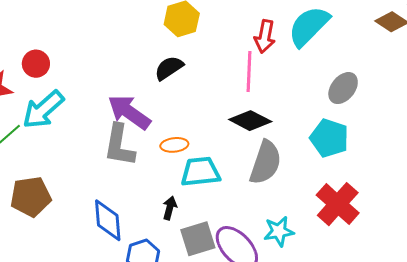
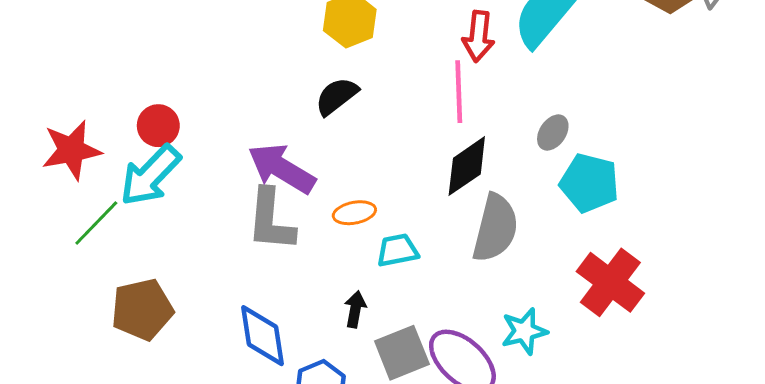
red circle: (36, 64) -> (158, 126), moved
gray ellipse: (343, 88) -> (553, 133), moved, size x0.7
black diamond: (250, 121) -> (467, 166), turned -57
cyan trapezoid: (200, 172) -> (398, 250), size x0.7

